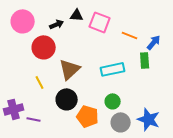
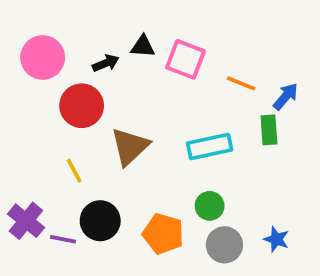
black circle: (67, 99) -> (100, 221), moved
purple cross: (14, 109) -> (26, 221), turned -36
blue star: (149, 119) -> (276, 239), size x0.6

